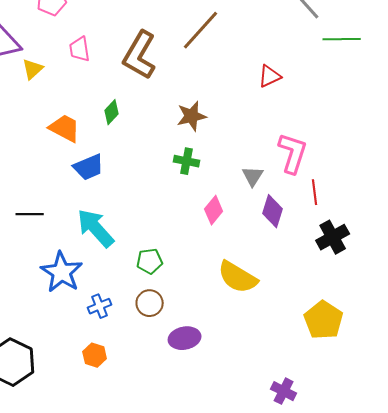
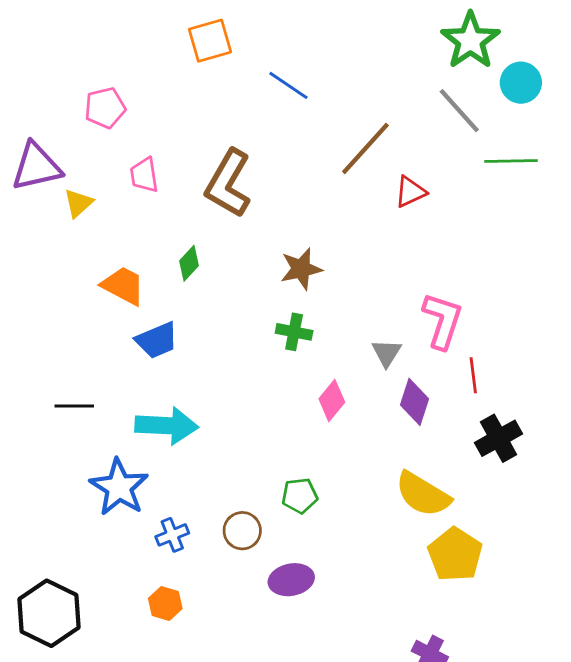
brown line: (201, 30) -> (365, 148), moved
red triangle: (270, 76) -> (410, 192), moved
cyan arrow: (96, 228) -> (167, 426), turned 135
green pentagon: (150, 261) -> (300, 496), moved
yellow semicircle: (238, 277) -> (423, 494), moved
yellow pentagon: (324, 320) -> (455, 554), moved

